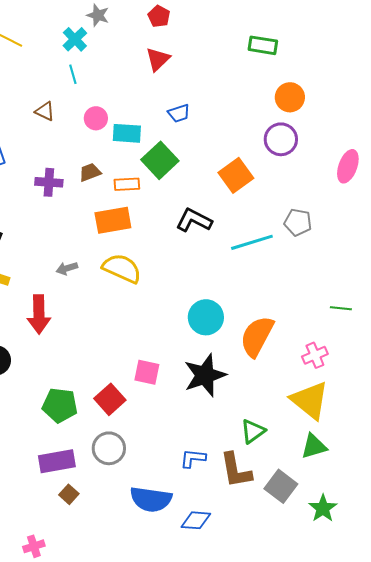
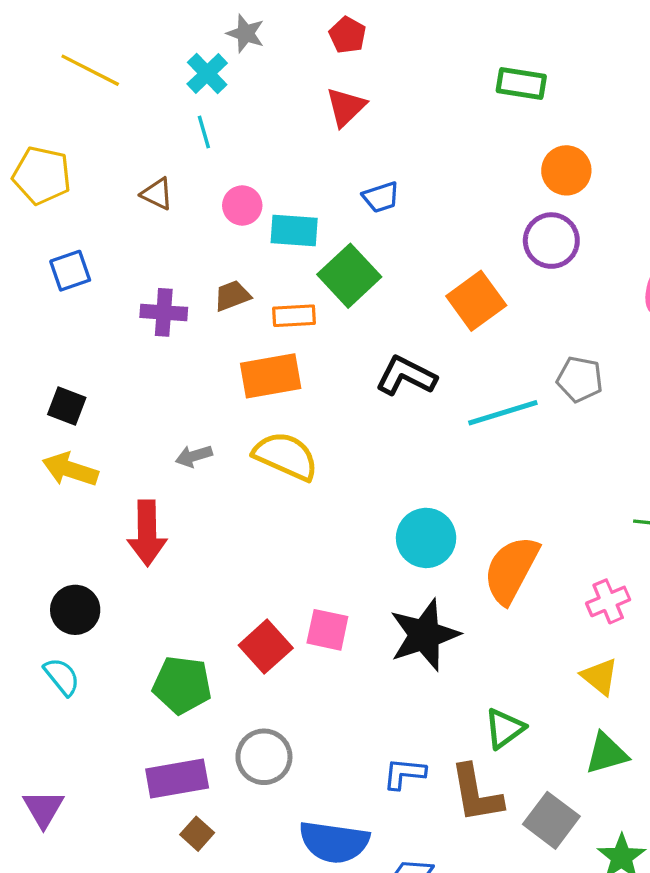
red square: (110, 399) -> (266, 647), moved
yellow triangle: (310, 400) -> (600, 677), size x0.6

